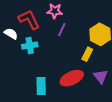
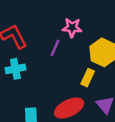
pink star: (55, 11) -> (72, 28), moved

